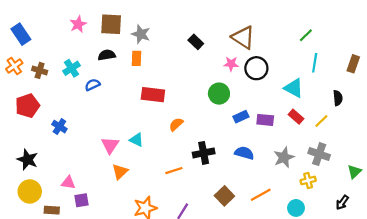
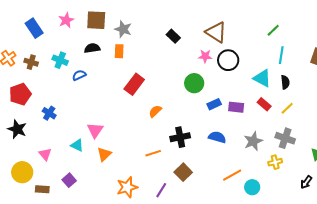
blue rectangle: (21, 34) -> (34, 28), moved
cyan cross: (72, 68) -> (60, 60), turned -35
red rectangle: (153, 95) -> (134, 84), turned -60
black semicircle: (338, 98) -> (285, 82), moved
cyan triangle: (136, 140) -> (77, 145), moved
black star: (28, 160) -> (17, 129), moved
pink triangle: (68, 183) -> (45, 154), moved, turned 40
brown square: (224, 196) -> (183, 172), moved
purple square: (81, 200) -> (69, 180), turned -32
cyan circle: (296, 208) -> (252, 187), moved

